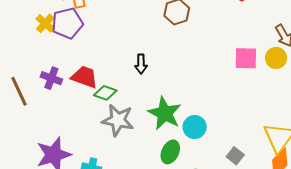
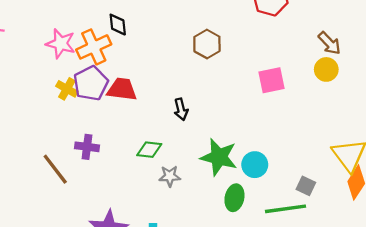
pink square: (246, 58) -> (271, 80), moved
red trapezoid: (85, 77) -> (122, 89), moved
gray star: (118, 120) -> (170, 176), size x0.6

